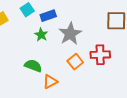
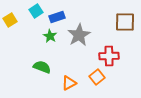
orange square: (75, 62) -> (97, 77), moved
orange triangle: (50, 82) -> (69, 83), moved

